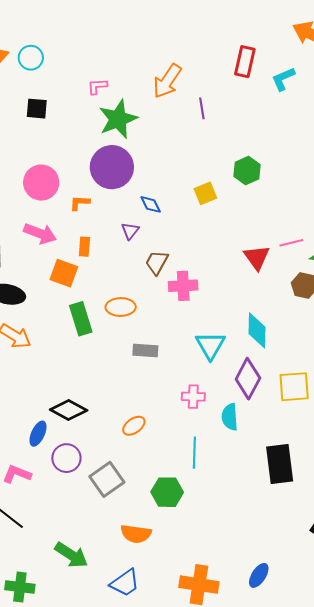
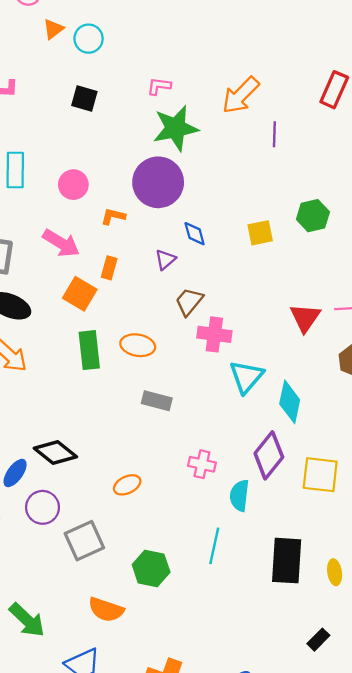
pink circle: (41, 183) -> (73, 185), size x0.7
cyan triangle: (210, 345) -> (246, 377), moved
cyan line: (194, 453) -> (214, 546), moved

